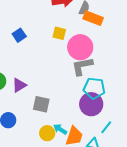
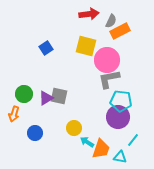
orange rectangle: (93, 18) -> (120, 31), turned -48
yellow square: (59, 33) -> (86, 46), size x1.5
gray square: (41, 104) -> (59, 96), moved
yellow circle: (47, 133) -> (74, 128), moved

